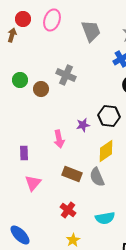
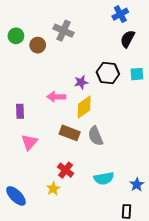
pink arrow: (59, 139) -> (56, 97), turned 102
yellow diamond: (106, 151) -> (84, 107), moved
yellow star: (73, 240) -> (53, 189), moved

